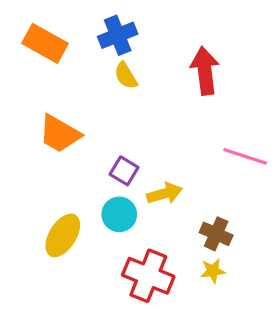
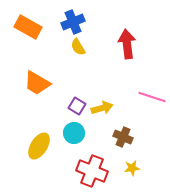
yellow arrow: (164, 193) -> (102, 108), moved
brown cross: (216, 234) -> (123, 137), moved

